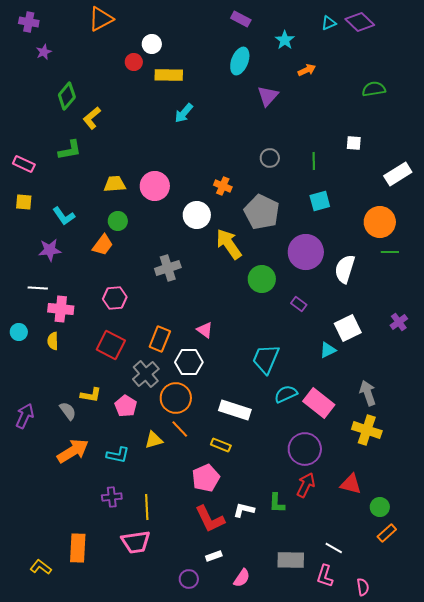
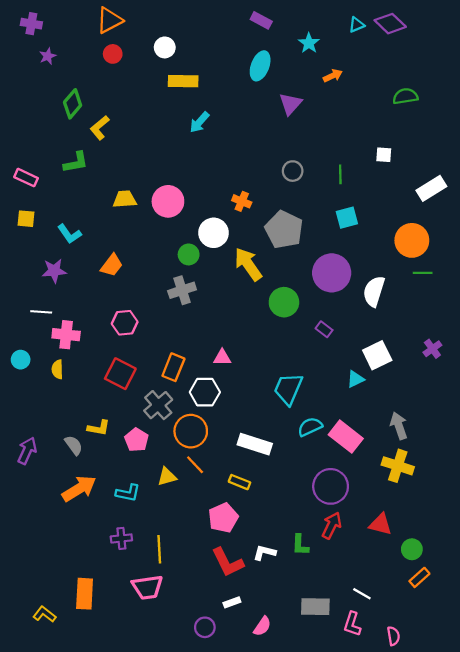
red circle: (134, 62) -> (113, 54), moved
green circle: (118, 221) -> (189, 254), moved
pink triangle: (205, 330) -> (222, 357), turned -36

